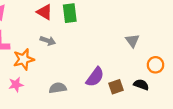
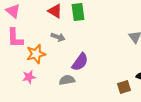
purple semicircle: (95, 77) -> (80, 62), moved
brown square: (116, 87) -> (124, 87), moved

